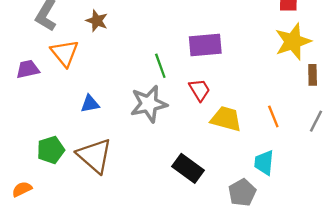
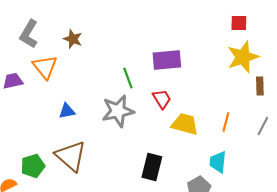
orange line: (273, 116) -> (226, 122), turned 36
green pentagon: (51, 150) -> (33, 166), moved
black rectangle: (188, 168) -> (152, 167), turned 68

